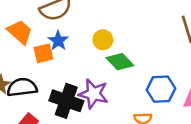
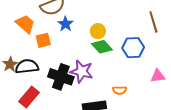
yellow circle: (103, 40) -> (98, 31), moved
blue star: (58, 41) -> (66, 24), moved
blue hexagon: (161, 89) -> (133, 48), moved

